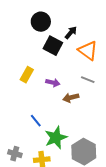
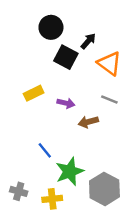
yellow rectangle: (27, 75) -> (34, 93), turned 35

